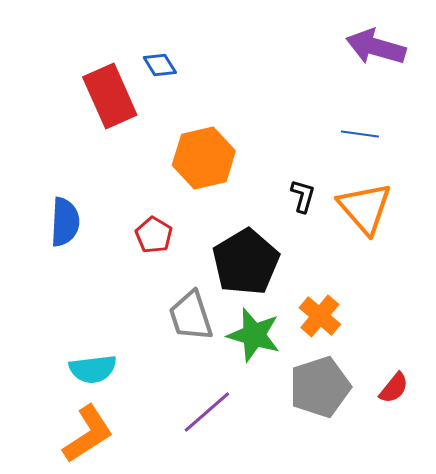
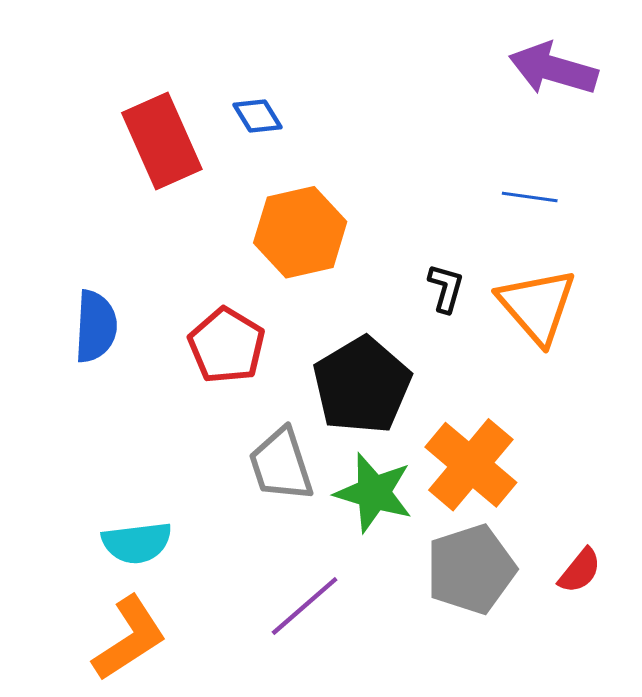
blue diamond: (160, 65) -> (257, 116), moved
red pentagon: (154, 235) -> (227, 346), size x1.4
orange cross: (320, 316) -> (471, 465), size x1.5

